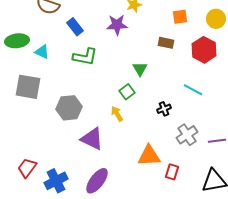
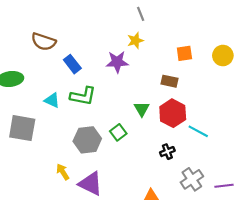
red hexagon: (204, 50) -> (173, 113), moved
cyan triangle: (42, 52) -> (52, 100), moved
green square: (127, 92) -> (118, 132), moved
gray hexagon: (69, 108) -> (87, 140), moved
yellow arrow: (117, 114) -> (63, 172), moved

